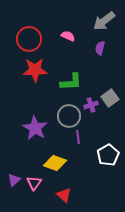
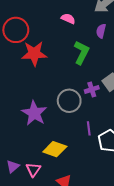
red circle: (29, 39) -> (16, 30), moved
green L-shape: (71, 82) -> (82, 53), moved, turned -60
purple line: (78, 137) -> (89, 128), moved

